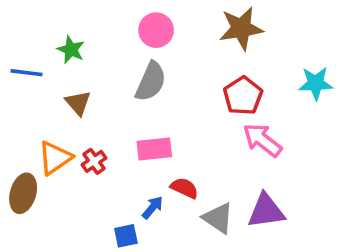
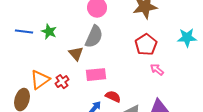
green star: (71, 50) -> (49, 32), moved
brown triangle: (78, 103) -> (76, 54), moved
pink arrow: (262, 140) -> (157, 70), size x0.6

